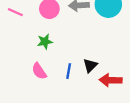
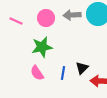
green star: (45, 42) -> (42, 47), size x1.5

